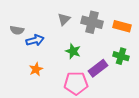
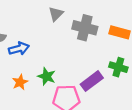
gray triangle: (64, 19) -> (56, 14), moved
green star: (73, 51) -> (47, 76), moved

